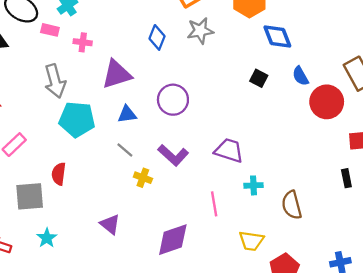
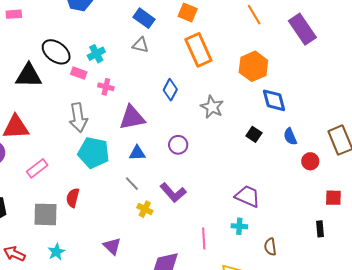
gray star: (200, 31) -> (212, 107), moved, turned 30
purple circle: (173, 100) -> (178, 145), size x0.7
red circle: (327, 102) -> (310, 161), size x0.6
purple trapezoid: (229, 150) -> (247, 196), moved
brown semicircle: (292, 205) -> (270, 247), size x0.7

